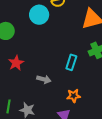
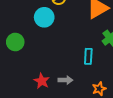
red star: (16, 63) -> (42, 81), moved

